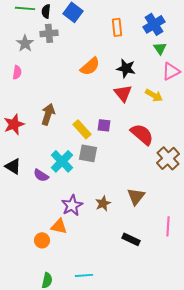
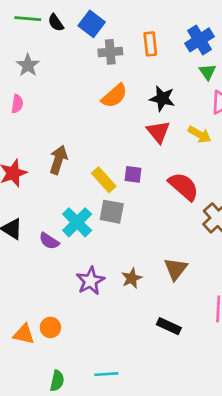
black semicircle: (46, 11) -> (56, 23), turned -40
gray cross: (49, 33) -> (110, 52), moved
orange triangle: (59, 226) -> (24, 334), moved

